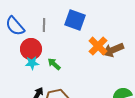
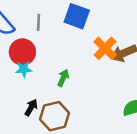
green arrow: (54, 64) -> (63, 78), moved, turned 72

